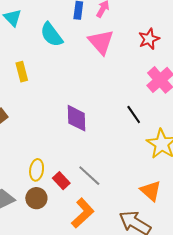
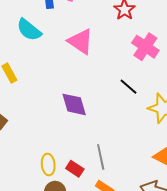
pink triangle: (101, 42) -> (81, 41), moved
gray line: (89, 176) -> (101, 157), turned 50

